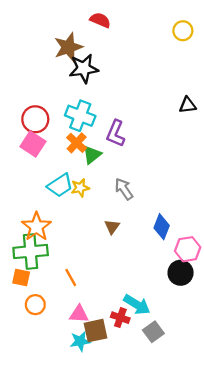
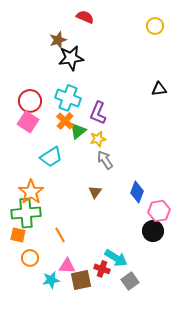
brown star: (68, 47) -> (58, 40), size x0.7
yellow star: (80, 188) -> (98, 139), moved
cyan star: (80, 341) -> (51, 280), moved

